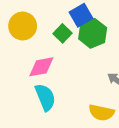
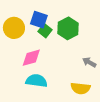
blue square: (81, 15) -> (39, 20), moved, turned -36
cyan semicircle: (45, 97) -> (36, 81), turned -55

